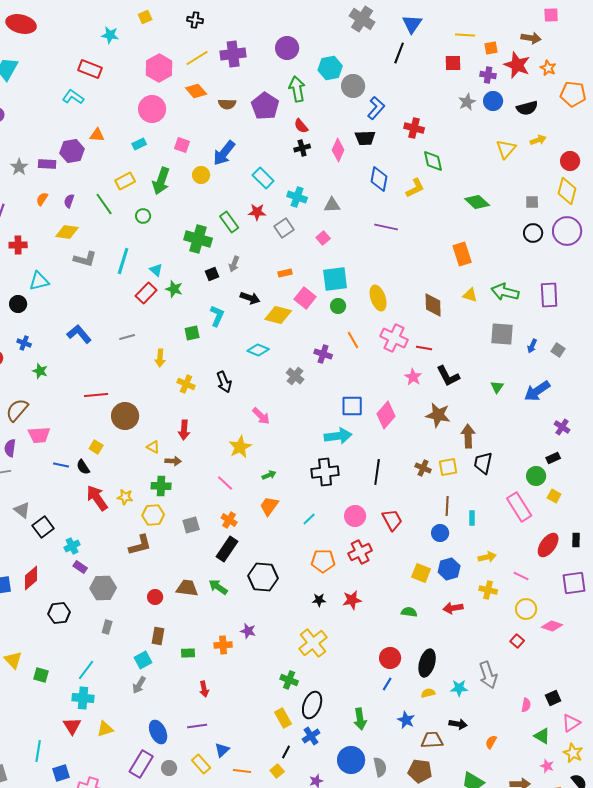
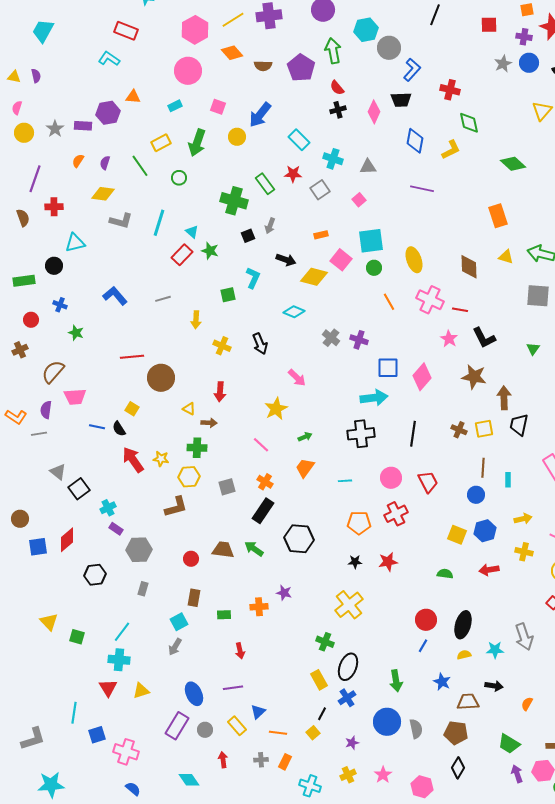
purple cross: (323, 354) -> (359, 340), moved
cyan line: (309, 519) -> (345, 481), turned 40

